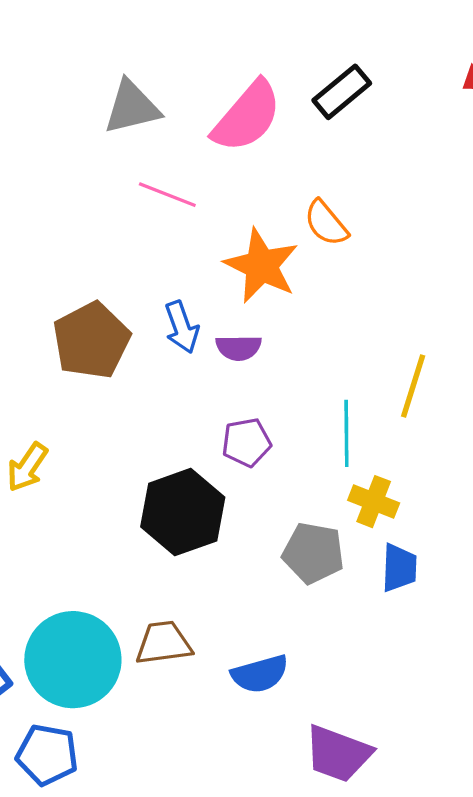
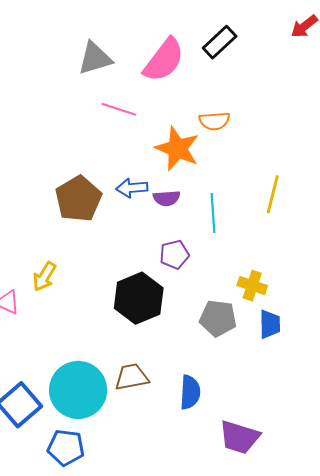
orange semicircle: (326, 223) -> (215, 121), turned -52
blue arrow: (182, 327) -> (132, 188), turned 108
yellow line: (413, 386) -> (273, 194), moved
cyan line: (346, 433) -> (213, 213), moved
blue semicircle: (260, 674) -> (190, 392), turned -68

